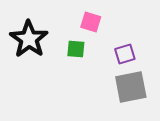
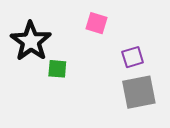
green square: (76, 49) -> (57, 69), moved

